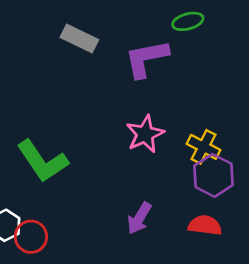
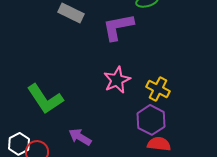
purple hexagon: (213, 175) -> (151, 120), moved
purple arrow: (139, 218) -> (80, 137), moved, turned 90

